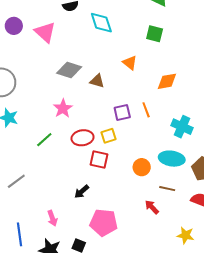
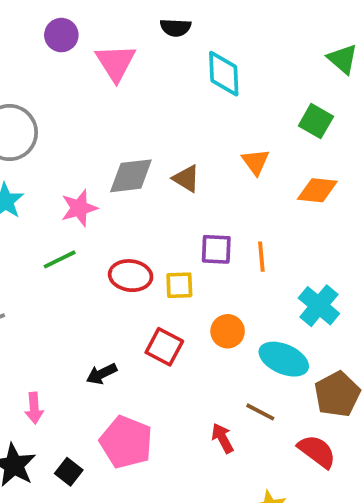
gray diamond: (69, 70) -> (131, 176), moved, turned -40
orange diamond: (167, 81) -> (317, 190), moved
pink star: (63, 108) -> (79, 208), moved
red square: (99, 160) -> (164, 347), moved
orange circle: (142, 167) -> (228, 331), moved

